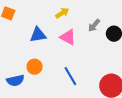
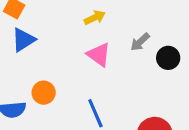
blue triangle: (38, 35) -> (23, 40), moved, turned -30

